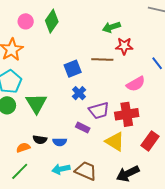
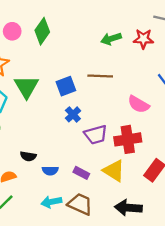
red star: (124, 46) -> (143, 39), moved
pink semicircle: (136, 84) -> (138, 104), turned 60
green triangle: (36, 103) -> (27, 87), moved
purple rectangle: (83, 127) -> (81, 173), moved
black semicircle: (40, 140) -> (28, 156), moved
black arrow: (128, 174) -> (128, 208), turned 30

